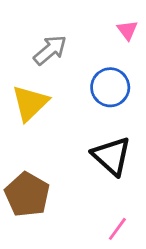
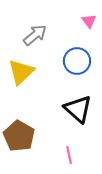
pink line: (117, 229) -> (69, 155), moved, turned -48

